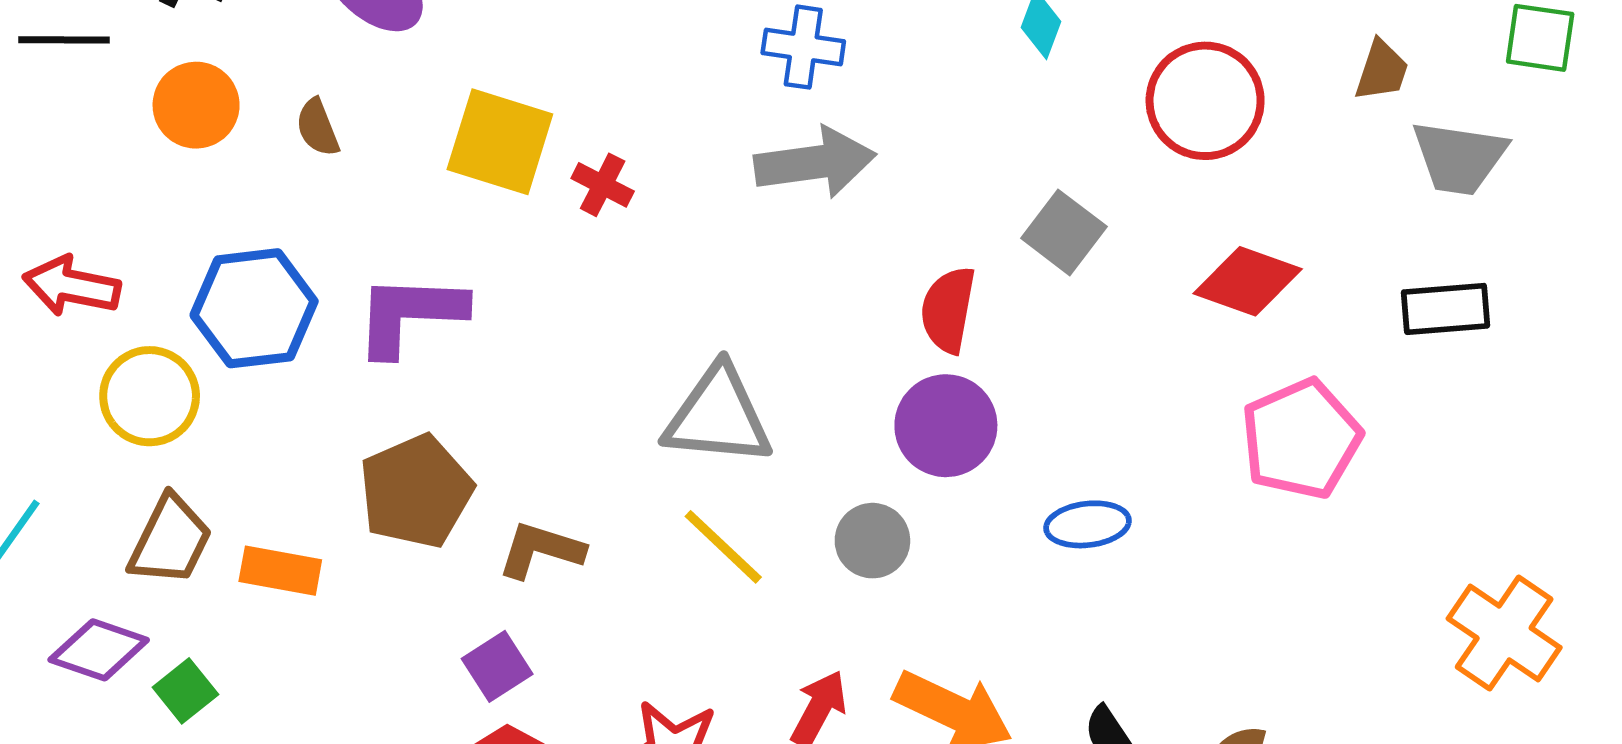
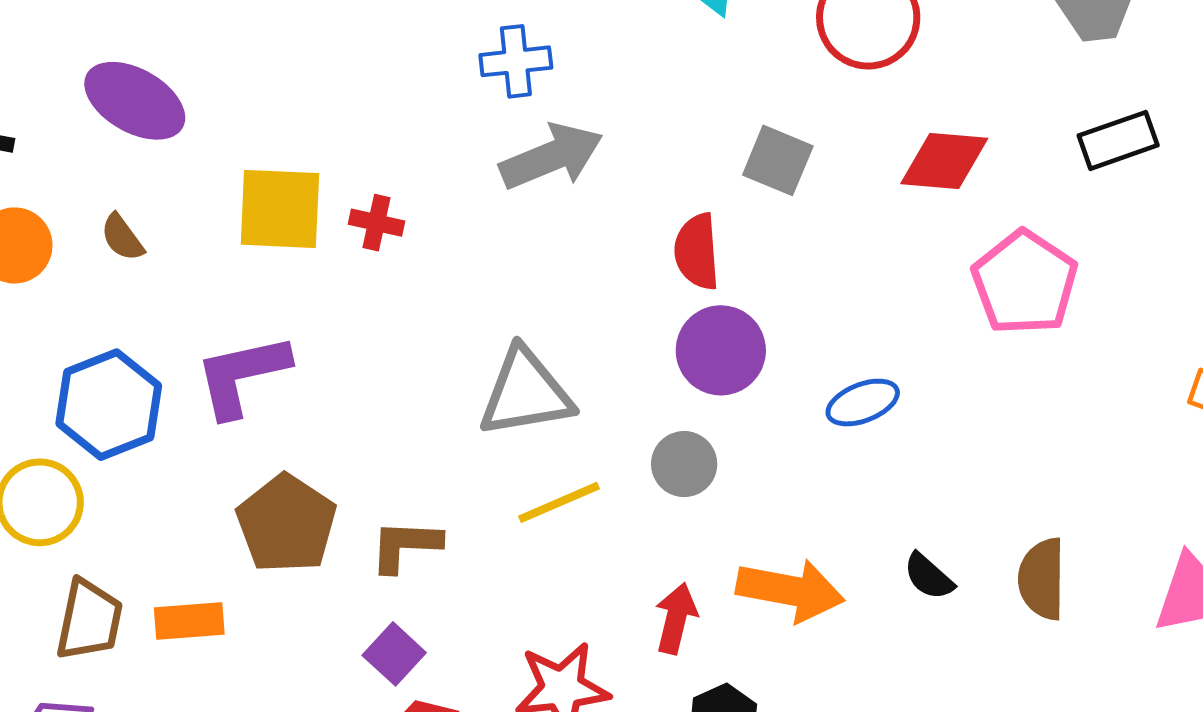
yellow line: (723, 547) -> (559, 502), turned -52

